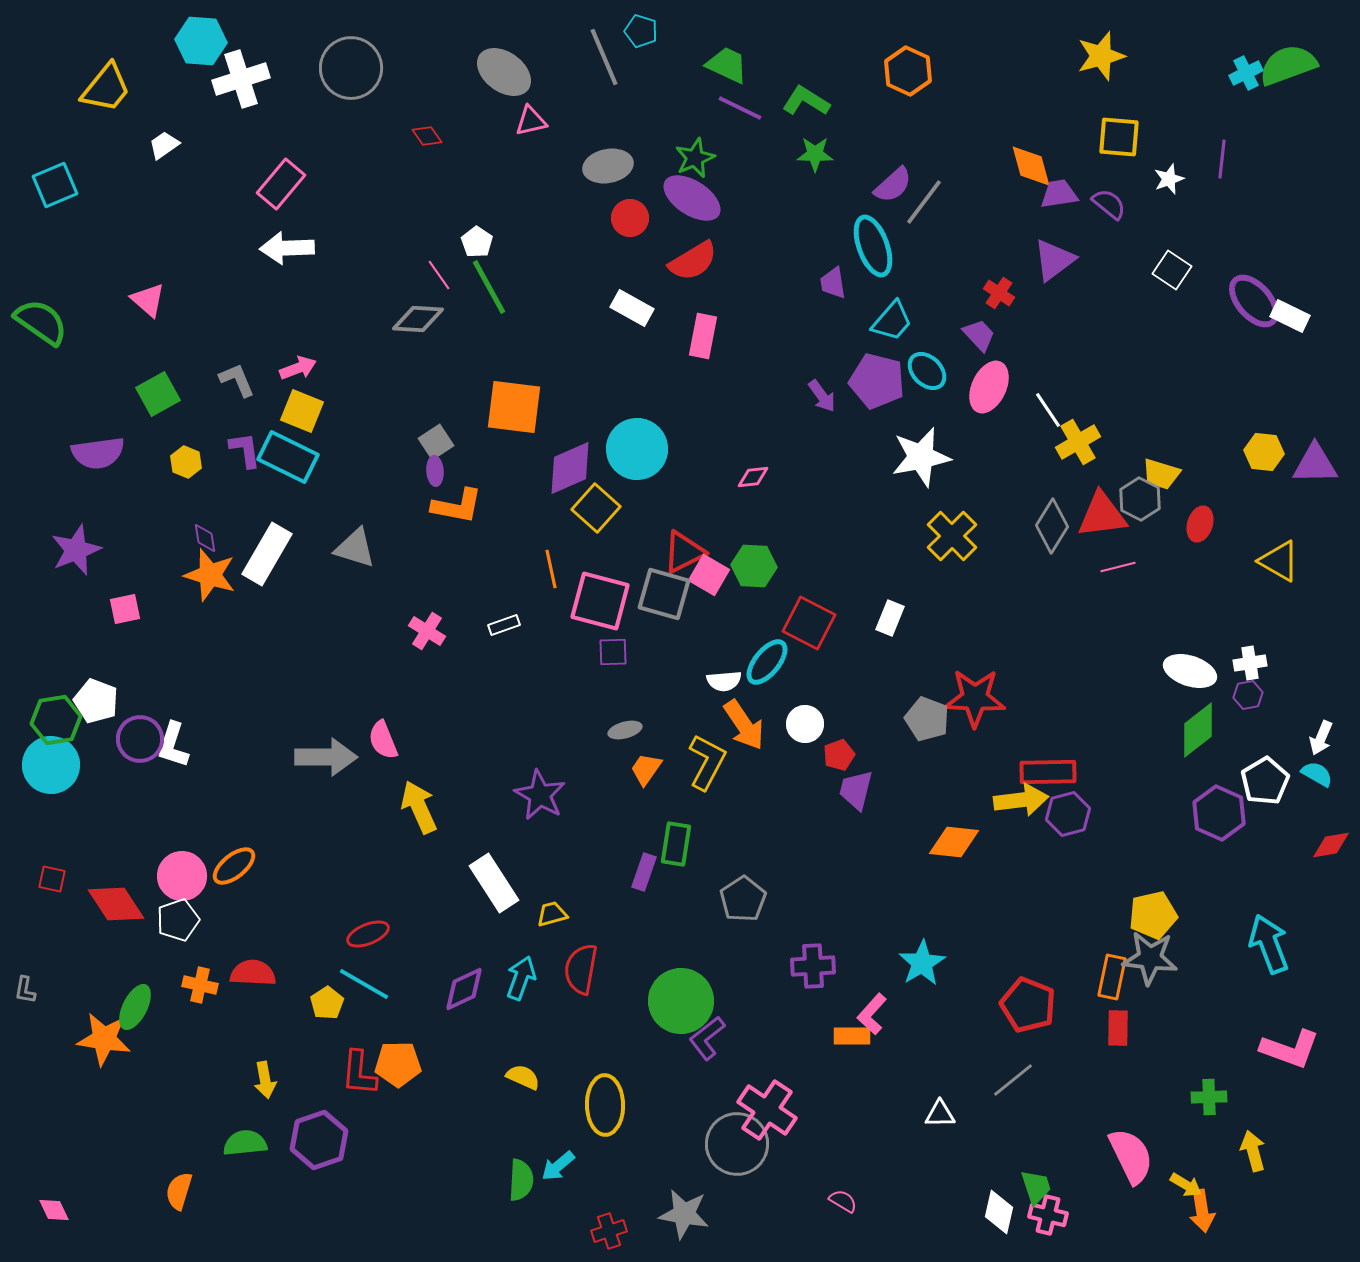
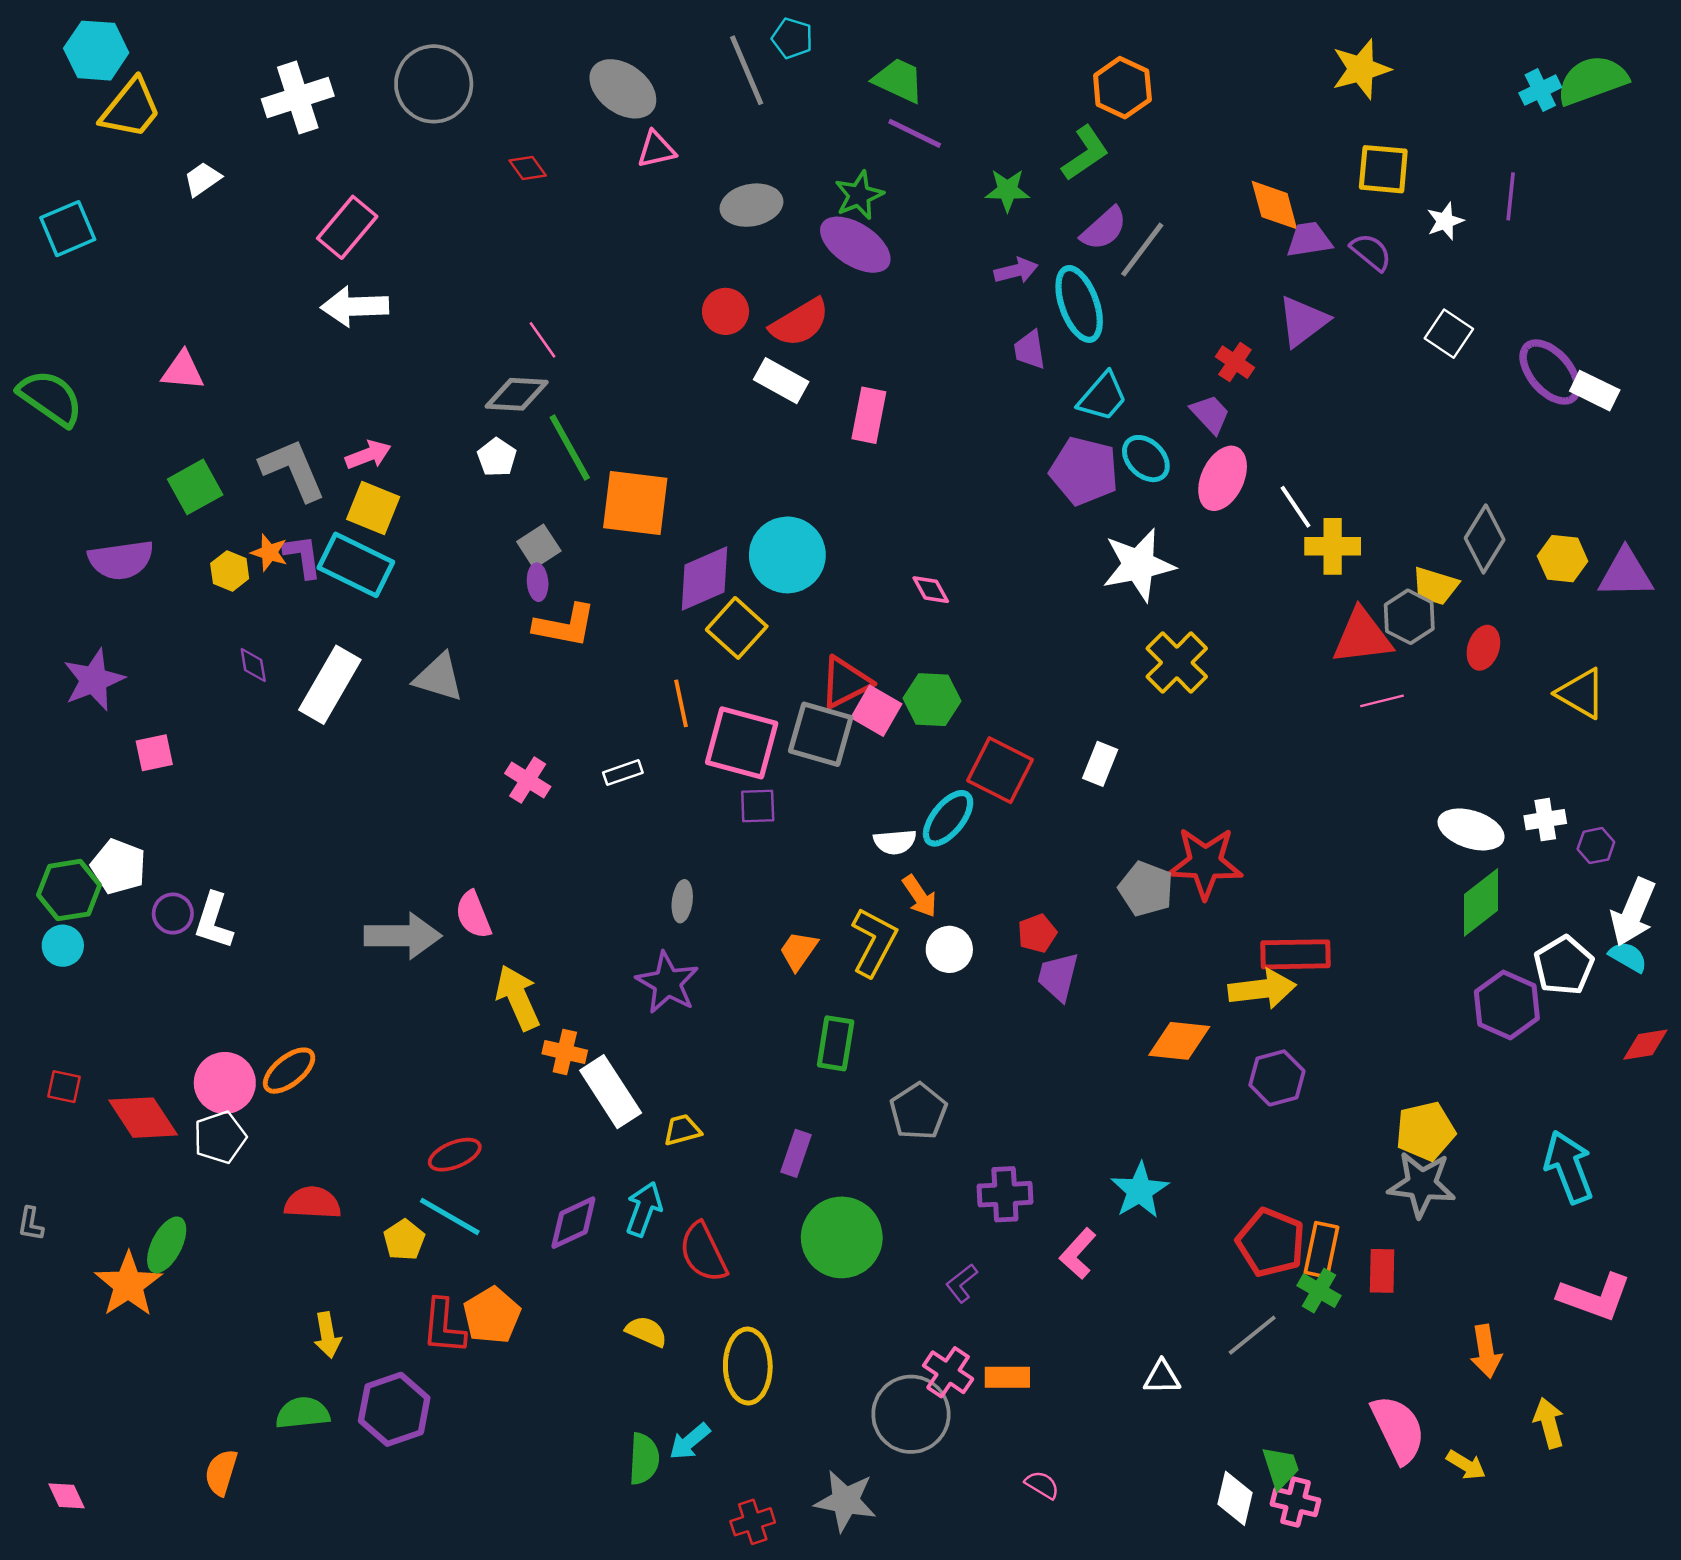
cyan hexagon: (201, 41) -> (96, 51), moved
green L-shape: (806, 101) -> (1085, 153), moved, turned 114
red circle: (630, 218) -> (726, 311), moved
white pentagon: (477, 242) -> (497, 457), moved
red semicircle: (693, 261) -> (800, 323), moved
green line: (489, 287) -> (570, 447), moved
pink triangle: (148, 300) -> (183, 371), turned -36
gray L-shape: (237, 380) -> (293, 470), size x1.5
purple arrow: (822, 396) -> (1016, 271), moved, turned -68
yellow cross: (1078, 442) -> (1333, 546), turned 30
pink diamond: (753, 477) -> (931, 590), turned 68
gray diamond: (1052, 526) -> (1485, 539), moved
orange star: (210, 575) -> (269, 553), moved, size x0.6
purple hexagon: (1248, 695) -> (1596, 846), moved
white circle: (805, 724) -> (949, 949), moved
orange arrow: (744, 725) -> (920, 896), size x0.7
gray ellipse: (625, 730) -> (682, 901), moved, turned -68
white arrow: (1321, 738) -> (1633, 912), size x1.6
purple circle: (140, 739) -> (173, 914), size x0.7
cyan circle: (51, 765) -> (63, 946), size x0.6
purple hexagon: (1068, 814) -> (1277, 1078), moved
purple rectangle: (644, 872) -> (796, 1153), moved
red semicircle: (581, 969) -> (703, 1252), moved, turned -36
orange rectangle: (1112, 977) -> (1321, 1250), moved
orange cross: (200, 985) -> (565, 1052), moved
orange rectangle: (852, 1036) -> (1007, 1377), moved
purple L-shape: (707, 1038) -> (962, 1283), moved, size x0.7
orange star: (104, 1039) -> (128, 1284), turned 30
orange pentagon: (398, 1064) -> (492, 1315), turned -30
green cross: (1209, 1097) -> (1319, 1291), moved, turned 32
pink cross: (767, 1110) -> (948, 1372), size x0.7
orange arrow: (1202, 1211) -> (1486, 1351), moved

